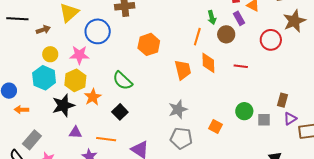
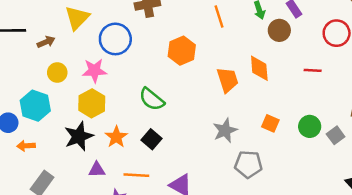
orange line: (197, 37) -> (219, 16), moved, turned -30
red line: (241, 66) -> (313, 70), moved
cyan hexagon: (44, 78) -> (35, 106), moved
orange star: (93, 97) -> (116, 137), moved
gray square: (264, 120) -> (336, 135), turned -32
orange square: (215, 126) -> (270, 123), moved
gray pentagon: (181, 138) -> (248, 164), moved

